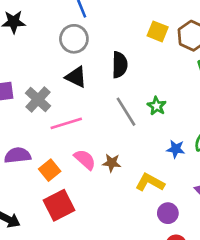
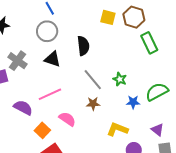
gray cross: (38, 100) -> (17, 61), moved
green star: (157, 106) -> (120, 79), moved
purple semicircle: (18, 155) -> (23, 108), moved, turned 42
brown star: (112, 163) -> (93, 104), moved

